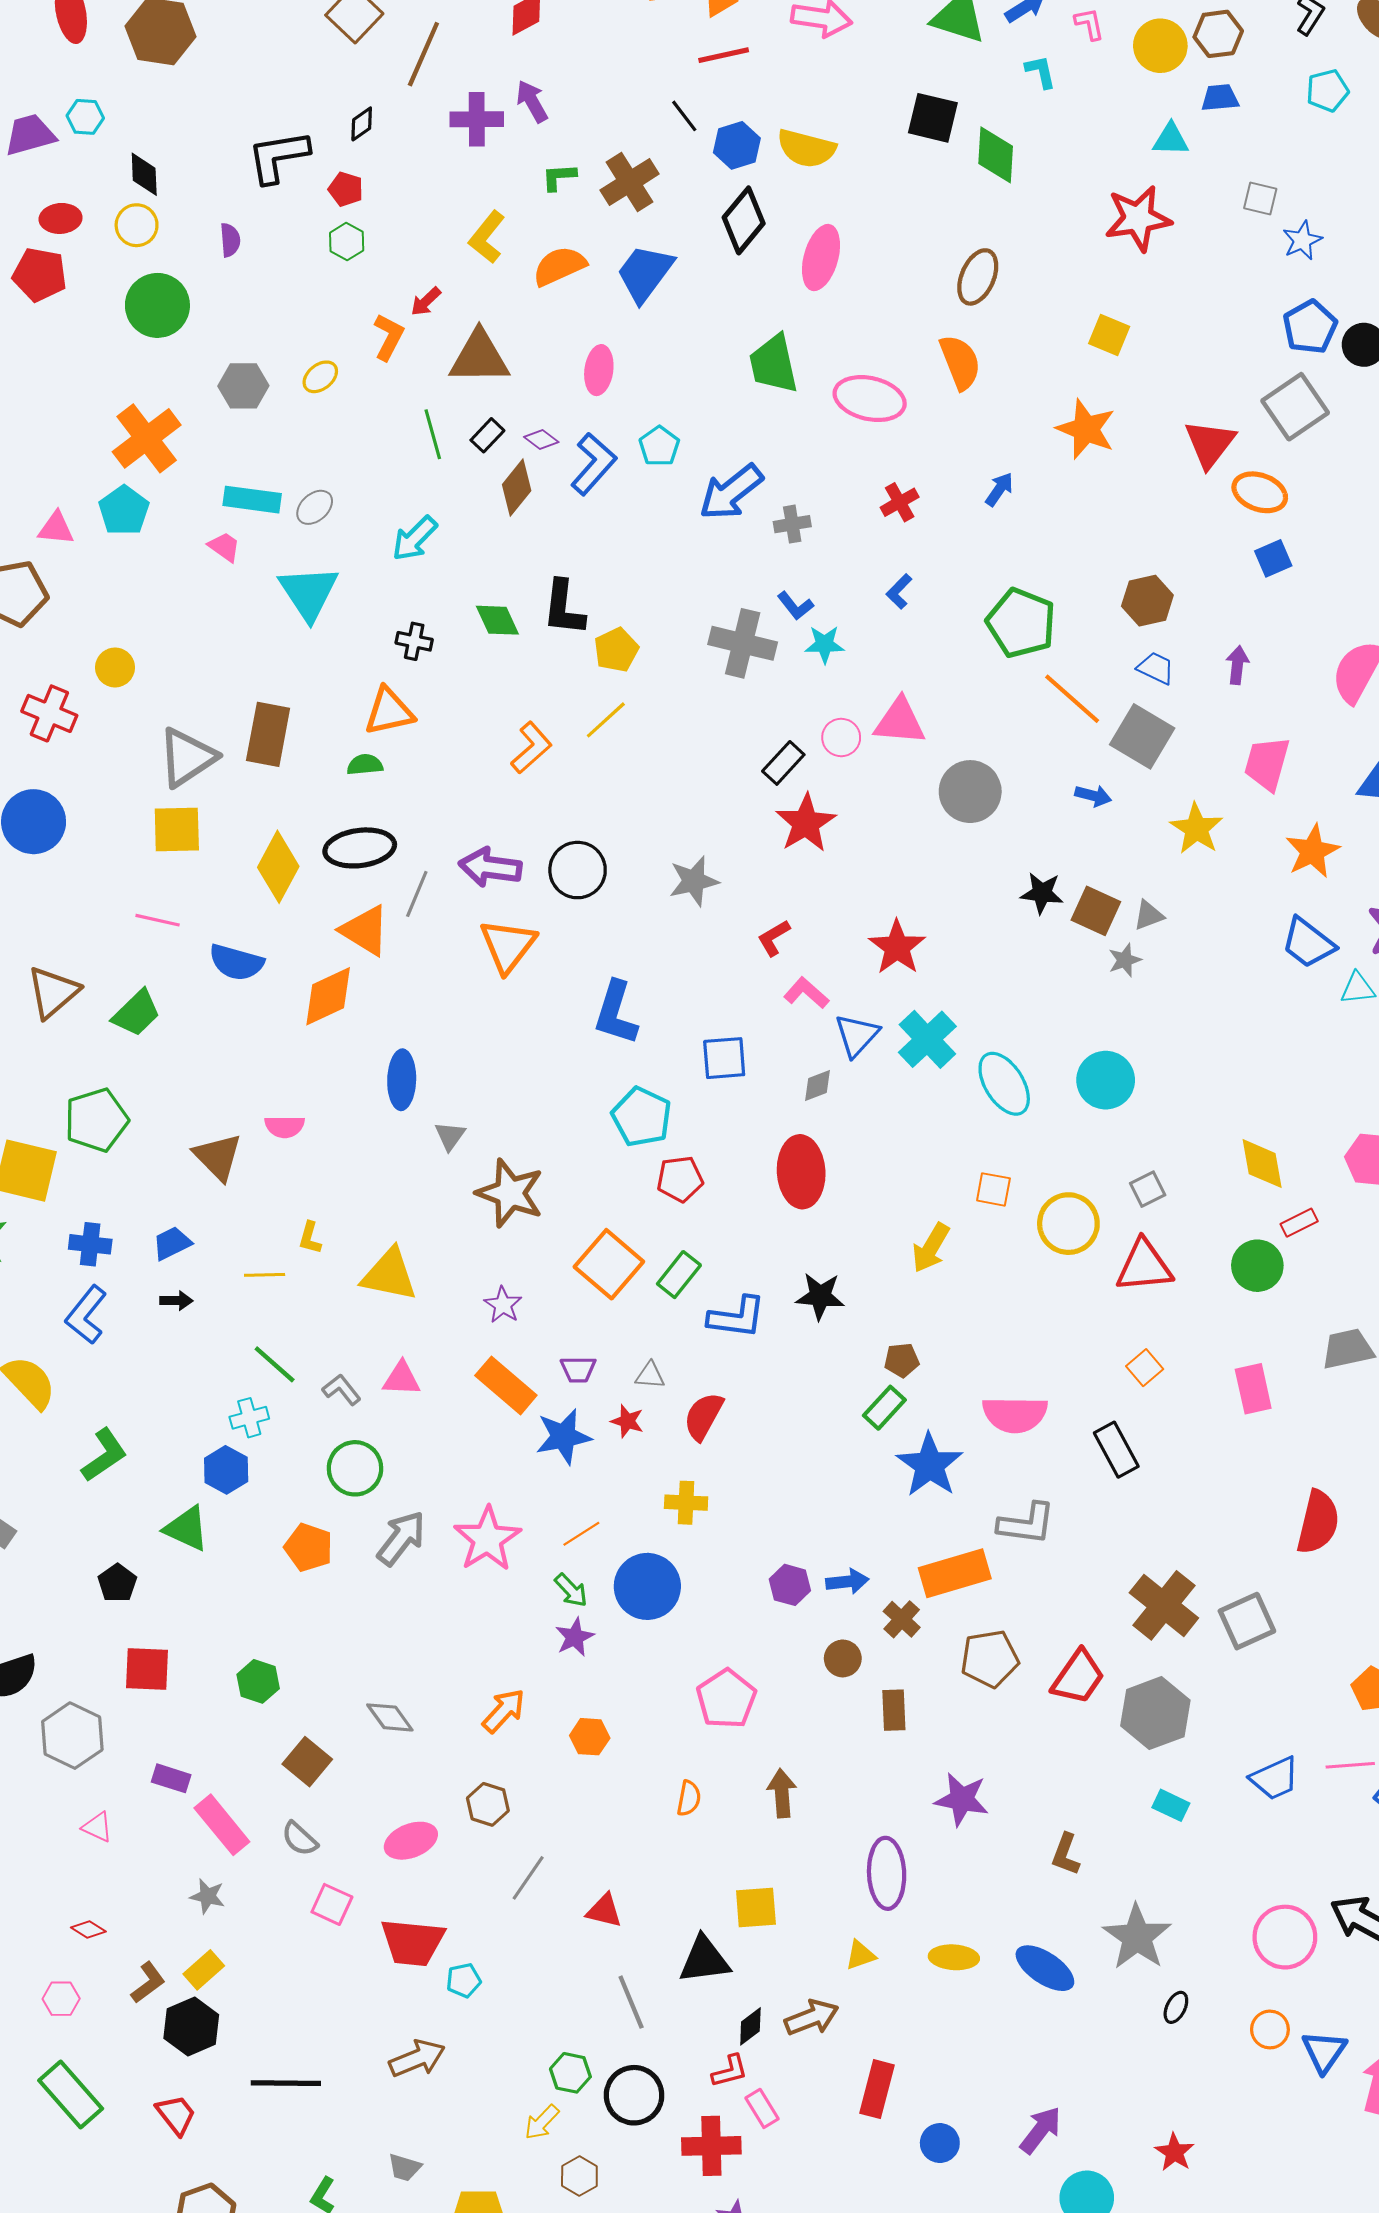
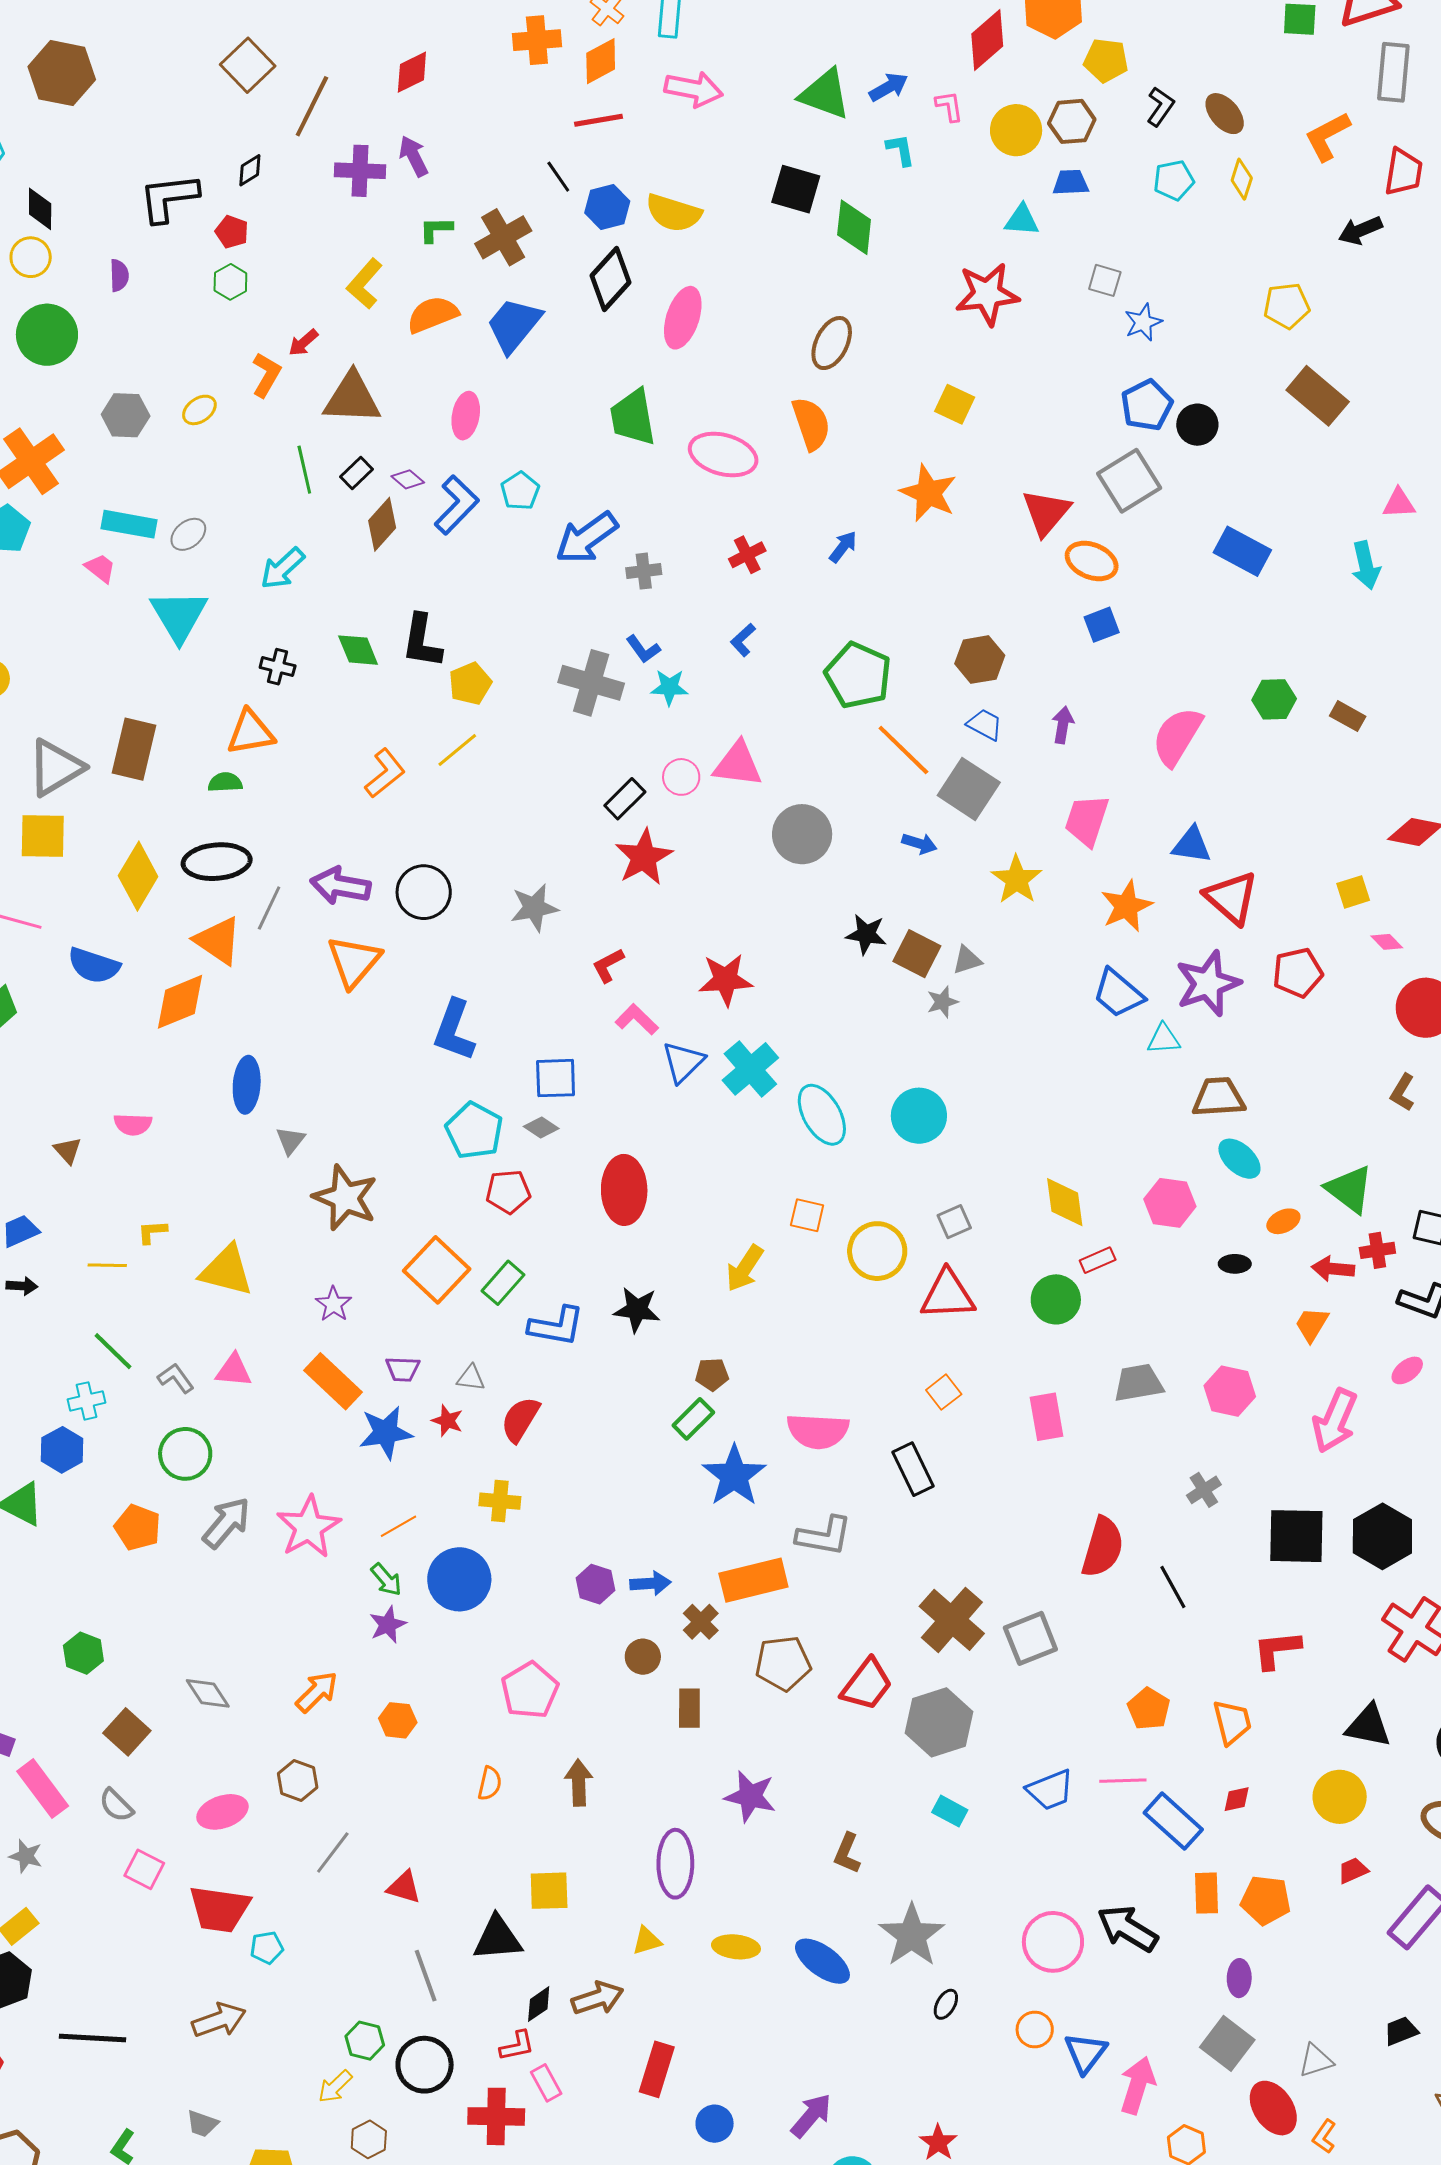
red star: (897, 947) -> (726, 980), turned 30
gray diamond: (818, 1086) -> (541, 1128), moved, turned 52
brown triangle: (218, 1157) -> (68, 1150), size x0.6
yellow L-shape: (310, 1238) -> (152, 1232), turned 68

